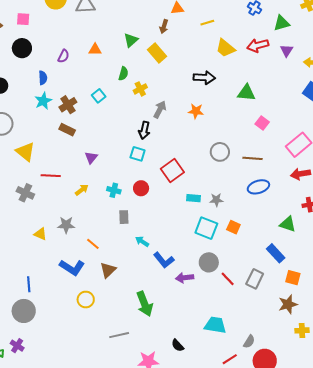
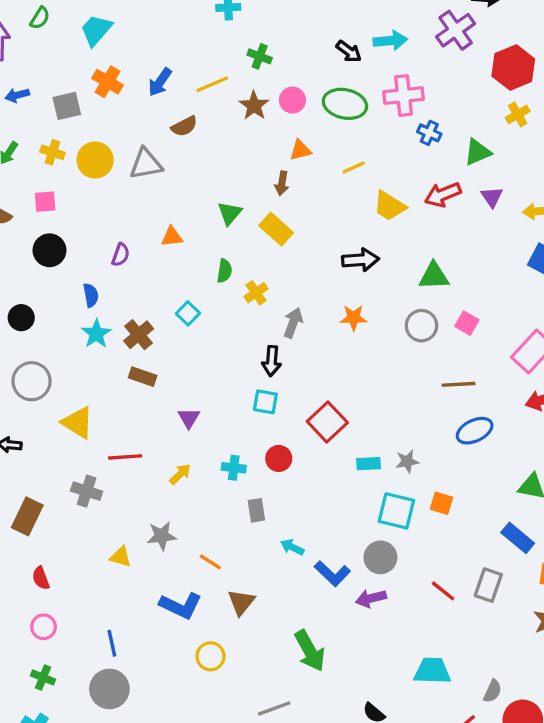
gray circle: (220, 152) -> (421, 326), moved
gray circle: (209, 262) -> (380, 557), moved

